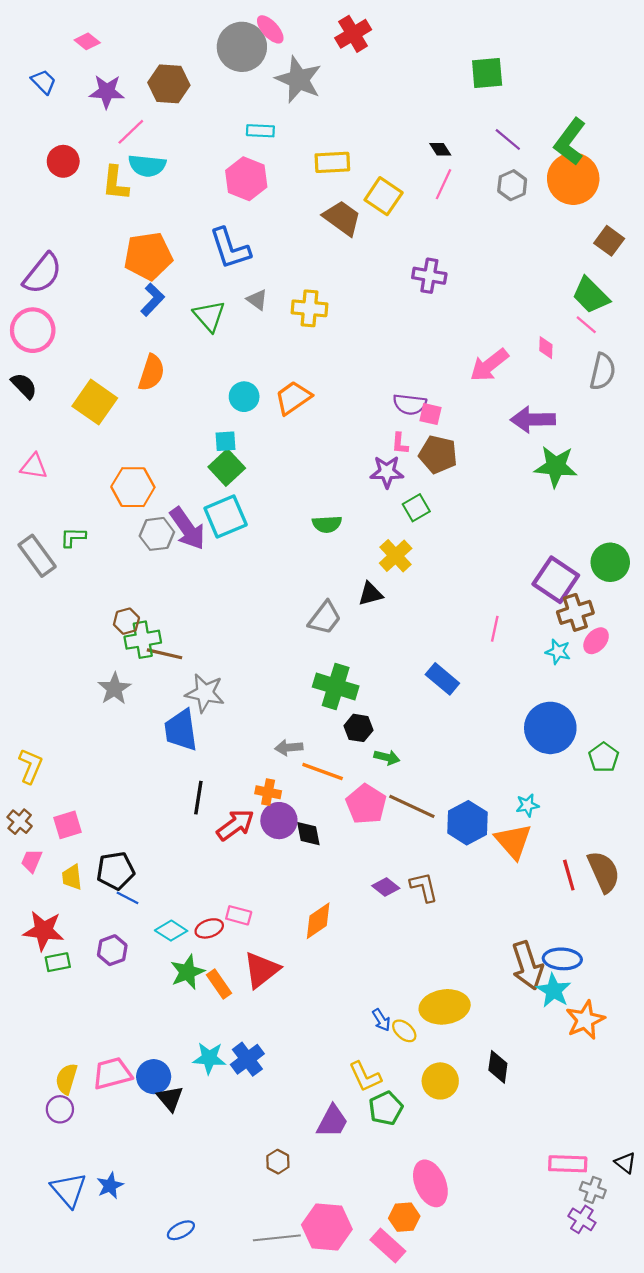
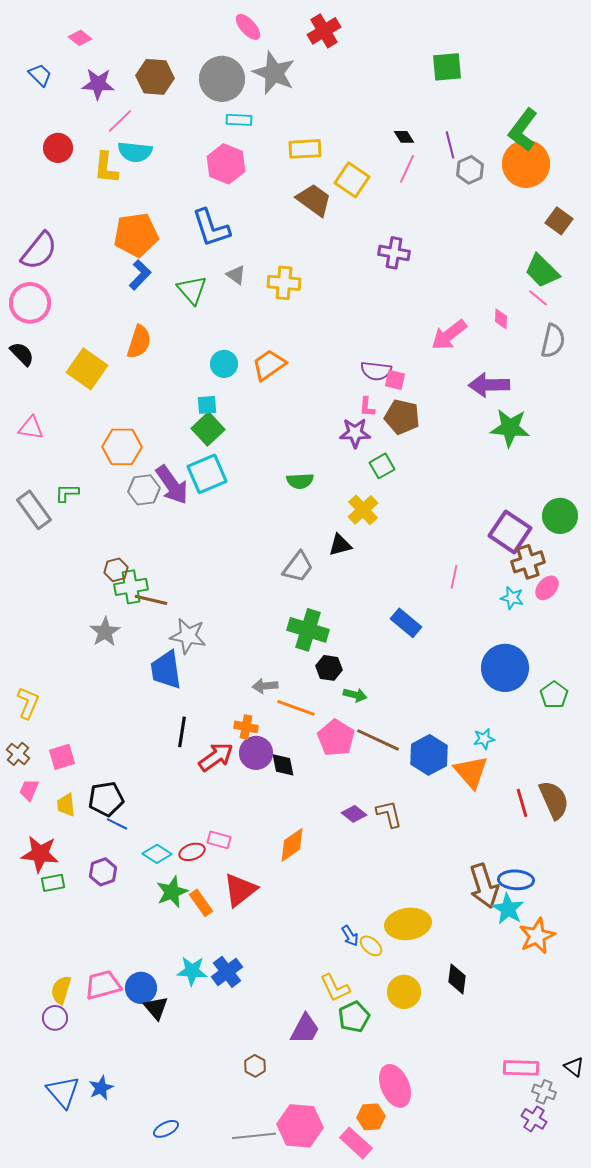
gray circle: (242, 47) -> (222, 79), moved
purple line: (508, 139) -> (450, 145), moved, turned 36

